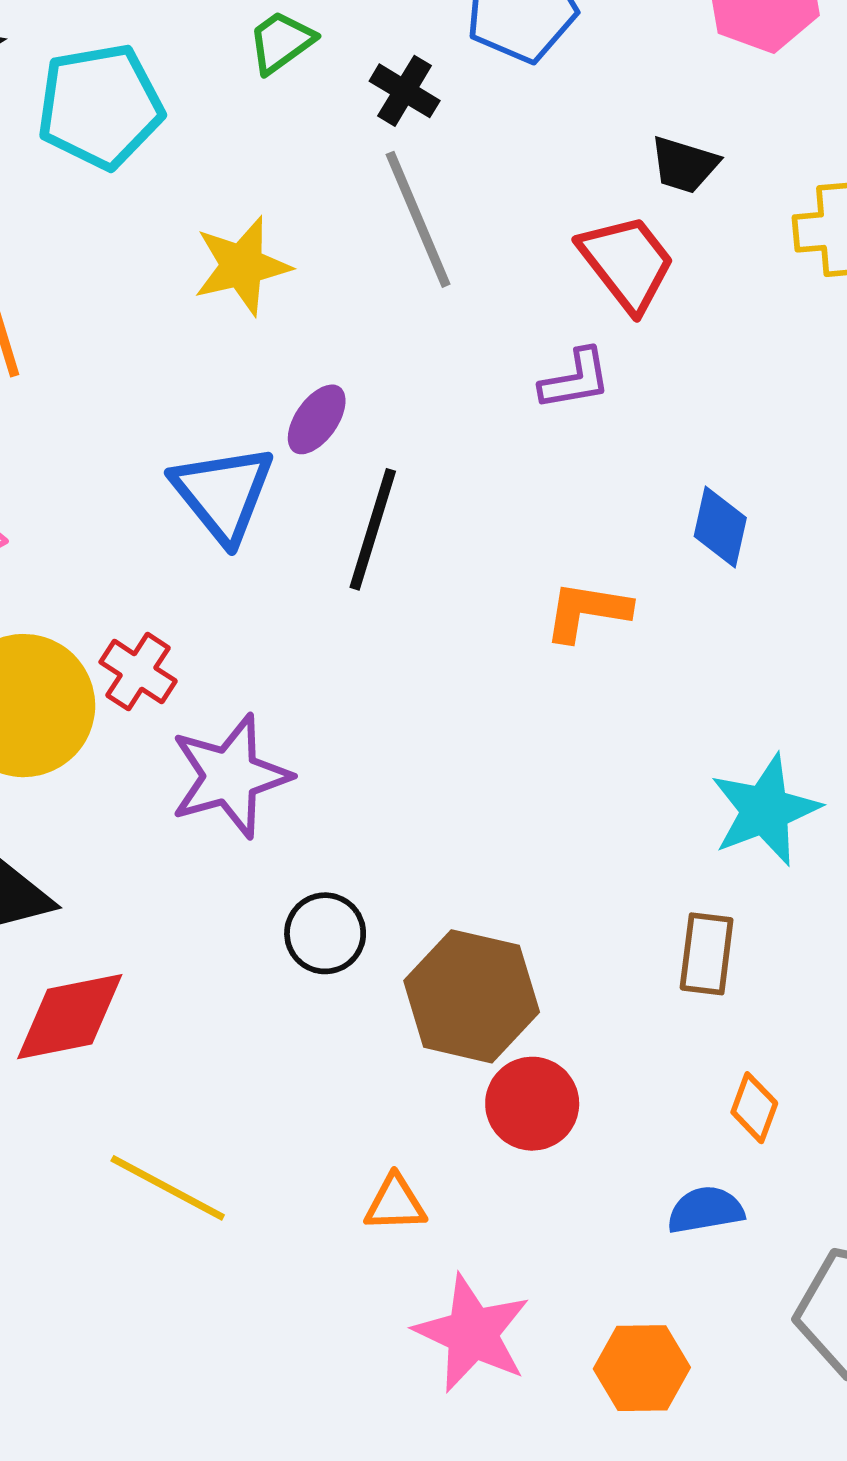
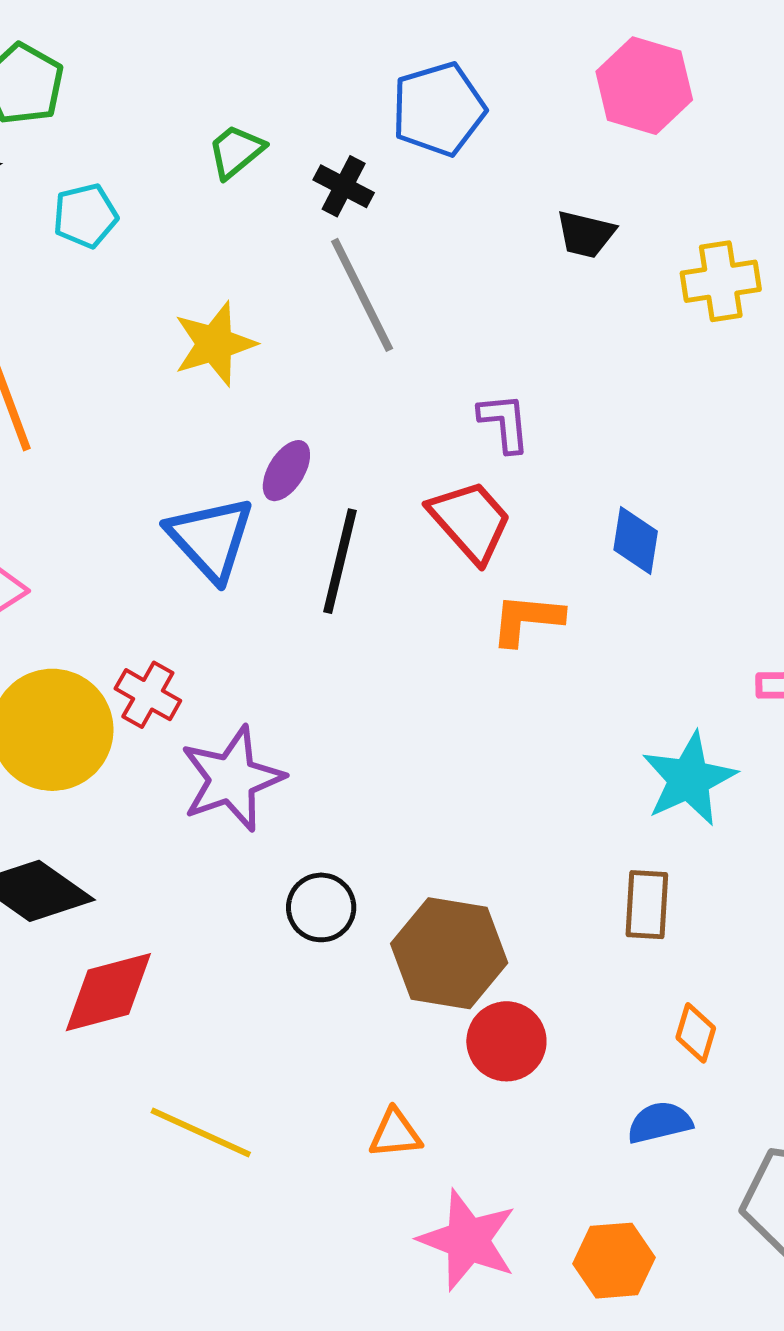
cyan pentagon: (100, 106) -> (85, 216), size x0.6
red trapezoid: (627, 263) -> (470, 521), moved
purple L-shape: (575, 379) -> (504, 423), turned -82

